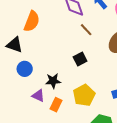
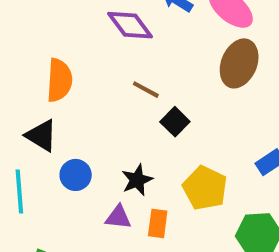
brown line: (86, 30) -> (146, 90), moved
black triangle: (15, 45) -> (41, 136), turned 30

